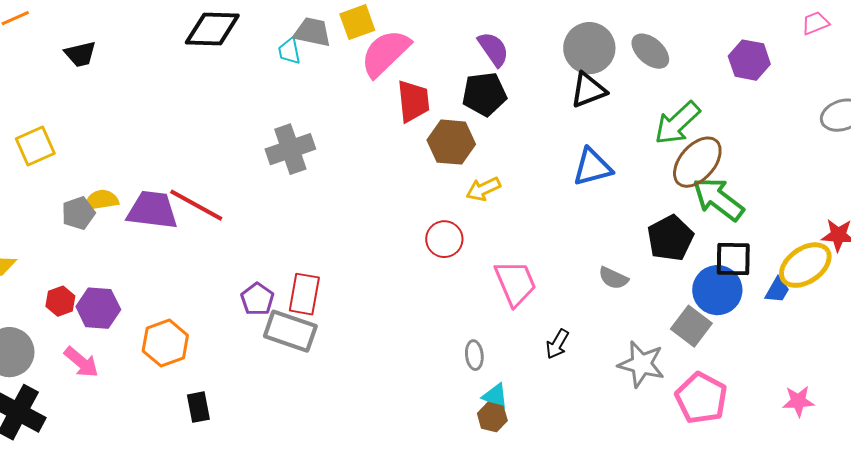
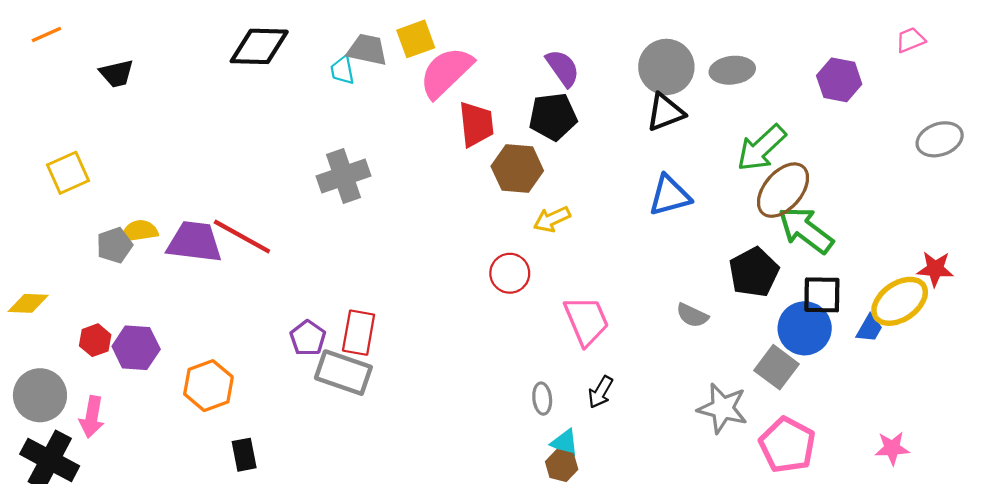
gray ellipse: (650, 51) -> (732, 70), turned -48
black arrow: (557, 344) -> (600, 392), moved
pink arrow: (81, 362) -> (92, 417), moved, turned 60

